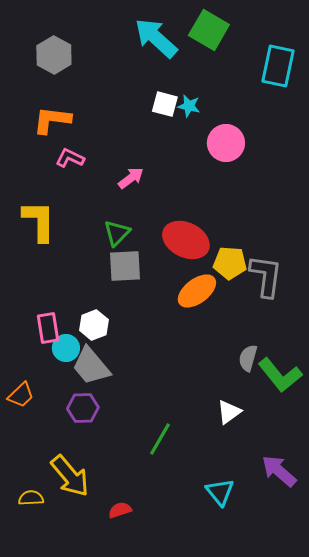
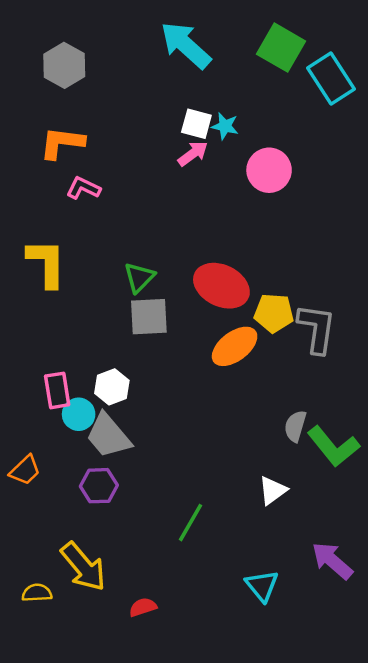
green square: (209, 30) -> (281, 48), moved
cyan rectangle: (278, 66) -> (331, 78), turned -45
pink arrow: (131, 178) -> (193, 154), moved

